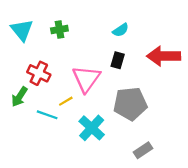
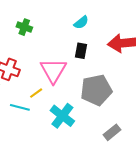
green cross: (59, 30) -> (24, 27), turned 35

